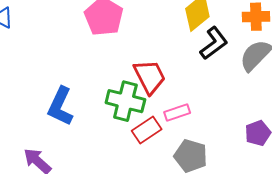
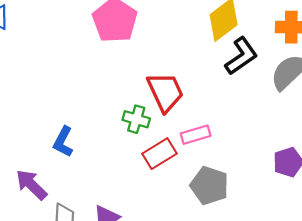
green cross: (125, 101) -> (136, 119), size x0.6
blue L-shape: (60, 106) -> (63, 142), moved, size x0.7

